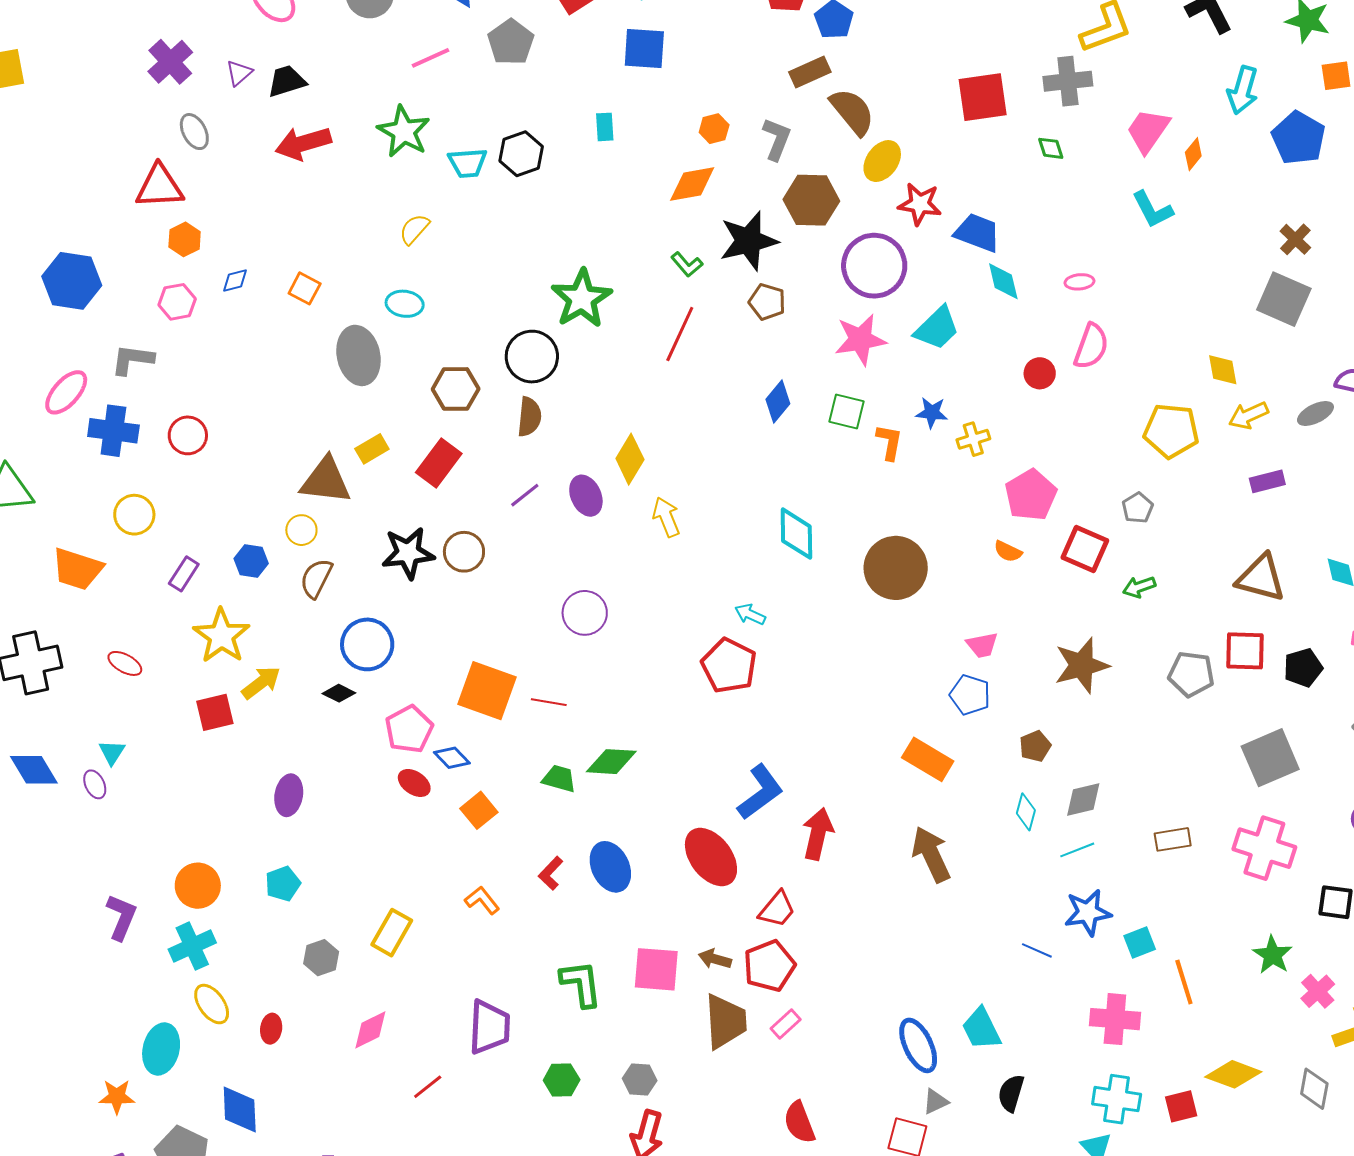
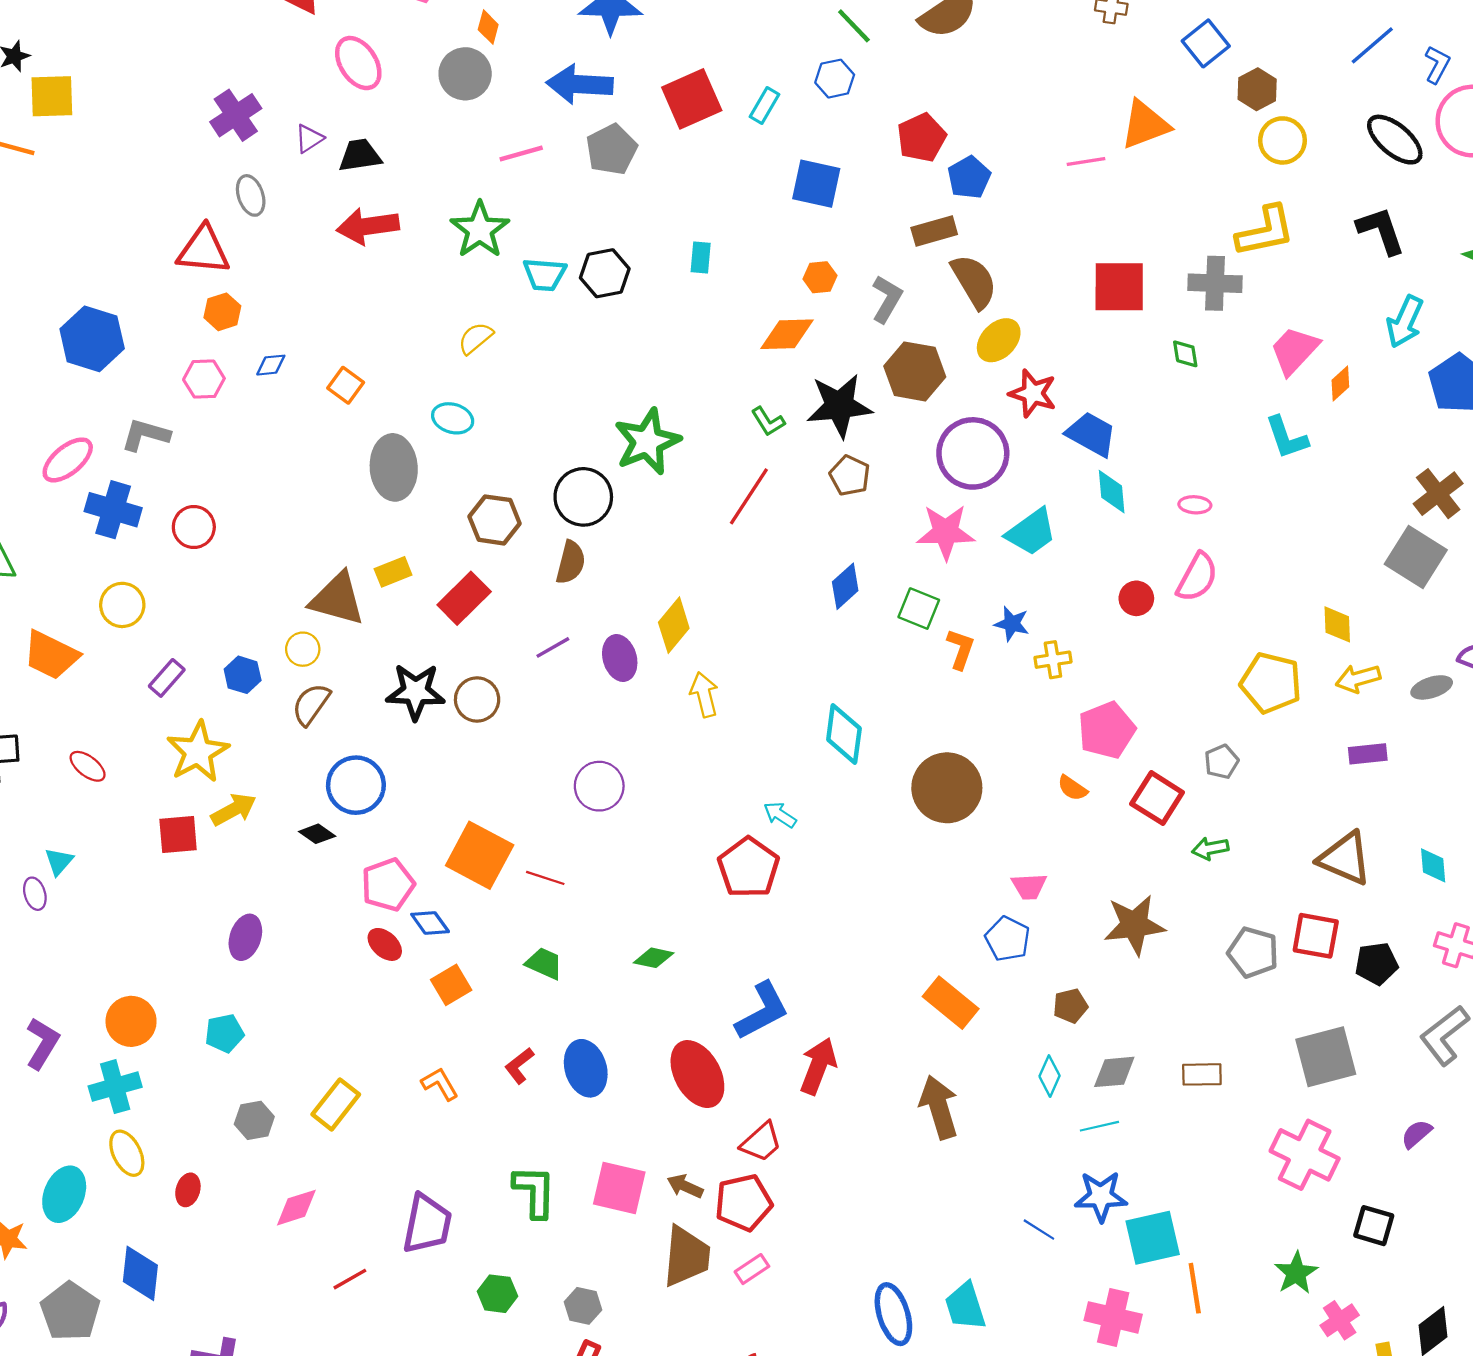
blue square: (644, 49) -> (816, 184), moved
brown cross: (1295, 239) -> (1438, 494), size x1.4
green diamond: (611, 762) -> (654, 958), moved, size x0.7
brown rectangle: (1173, 839) -> (1202, 1074), moved
cyan square: (1140, 942) -> (1153, 1238), size x1.6

